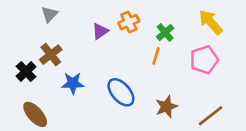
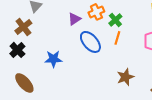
green cross: (165, 33) -> (115, 20), moved
brown cross: (51, 55) -> (23, 27), moved
blue ellipse: (121, 92) -> (90, 42), moved

